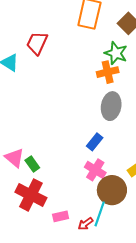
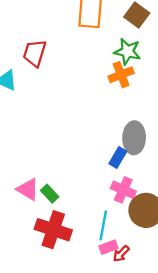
gray ellipse: (111, 106) -> (134, 138), moved
cyan line: (100, 214) -> (103, 225), moved
pink rectangle: (61, 216) -> (108, 247), moved

